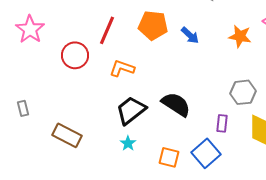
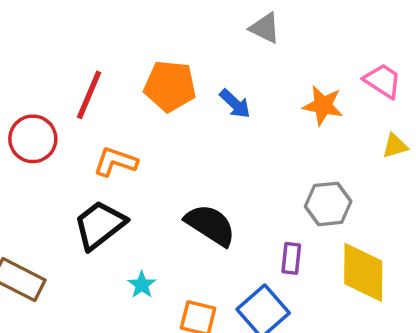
black trapezoid: (131, 110) -> (100, 225), moved
cyan star: (128, 143) -> (142, 285), moved

